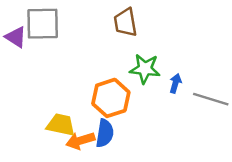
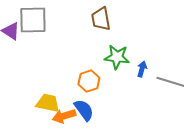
orange hexagon: (111, 98) -> (89, 81), size x0.7
blue semicircle: (105, 133) -> (84, 110), turned -45

